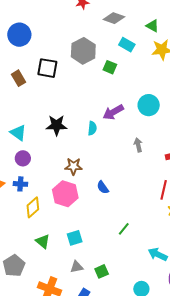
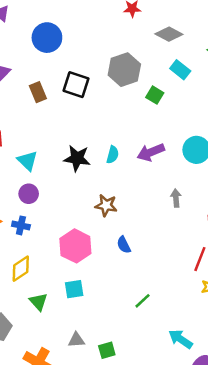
cyan semicircle: (92, 128) -> (113, 155), moved
brown star: (73, 166) -> (106, 205), moved
yellow diamond: (33, 207) -> (21, 269), moved
cyan square: (75, 238) -> (74, 289), moved

